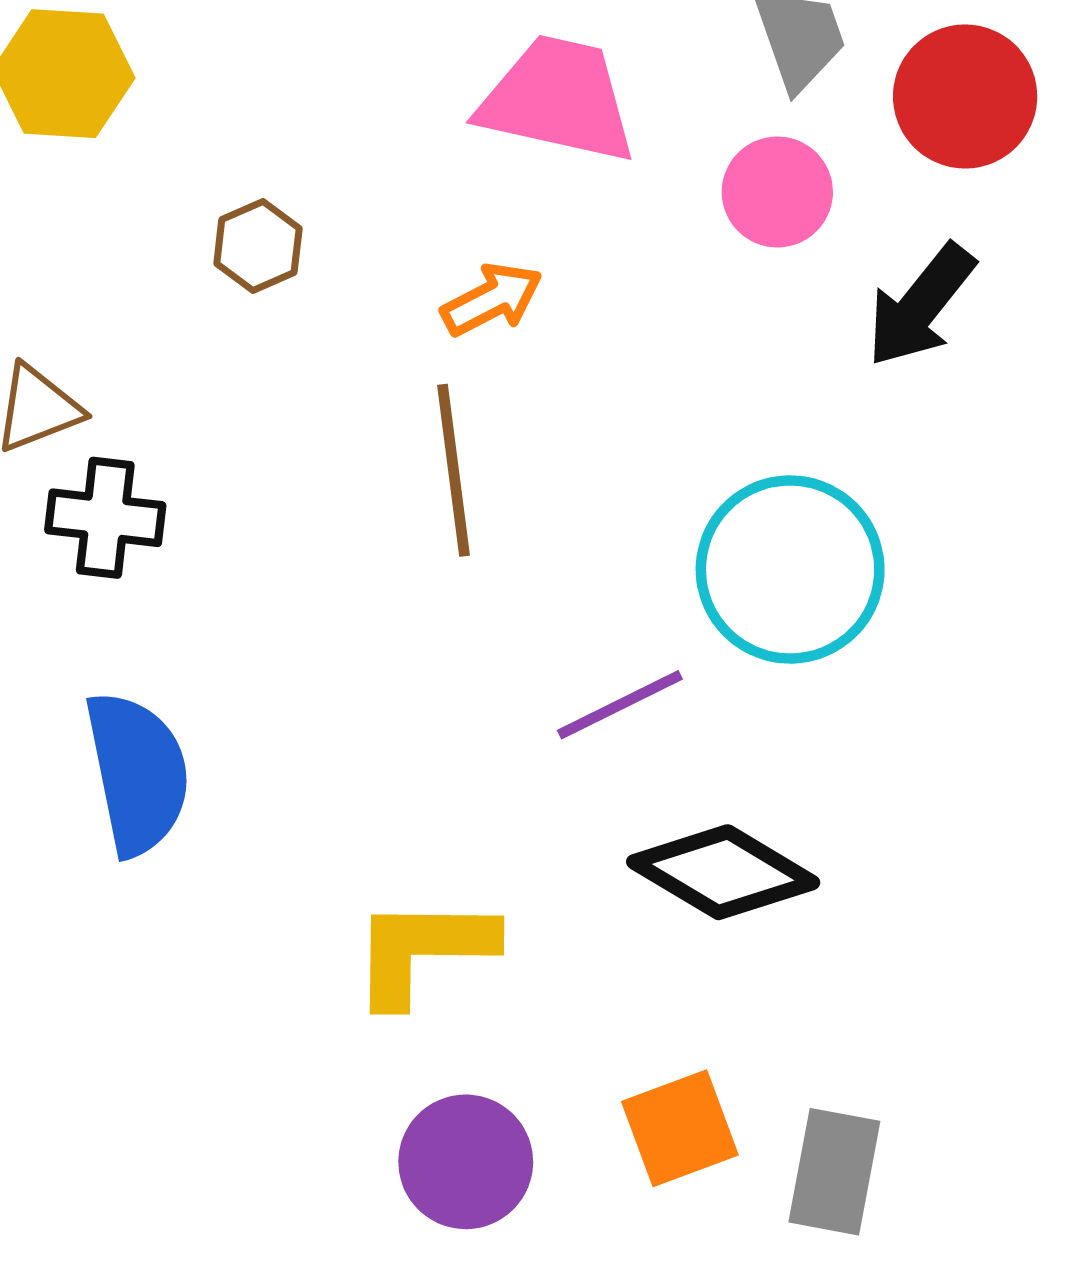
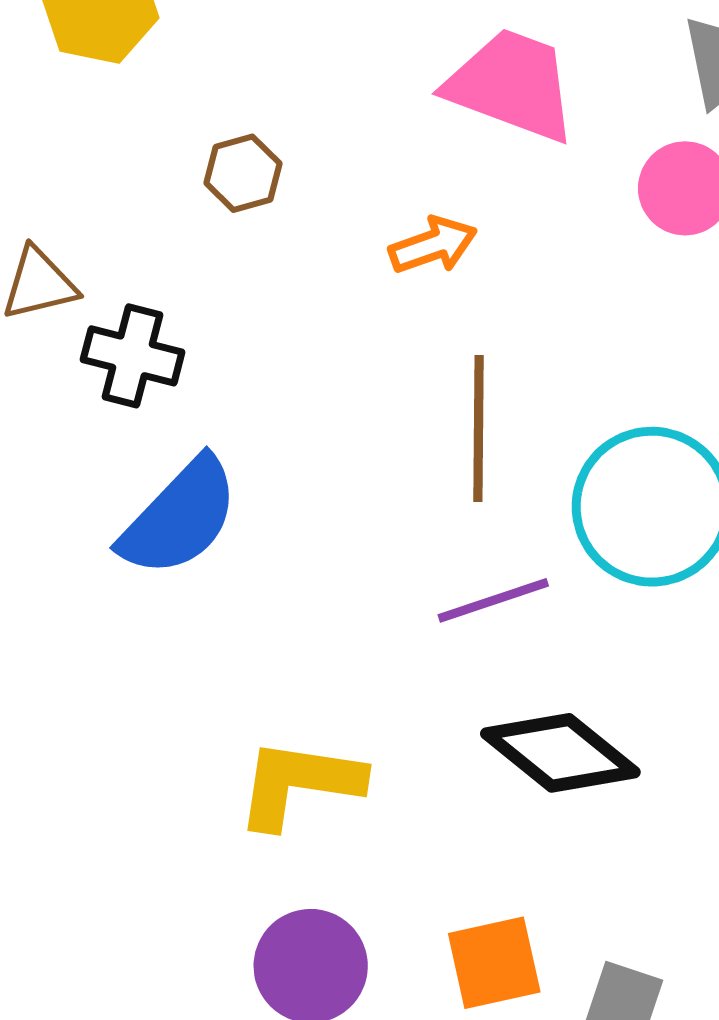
brown line: (454, 470) -> (479, 429), moved
black cross: (105, 518) -> (133, 356), moved
blue semicircle: (137, 773) -> (180, 517), moved, turned 47

